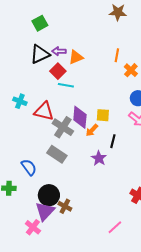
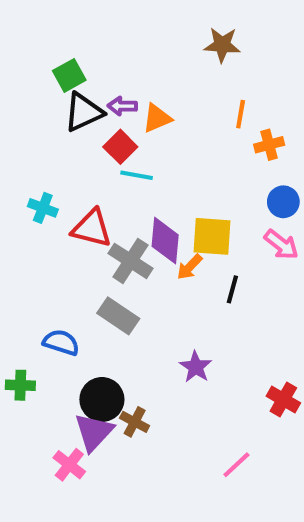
brown star: (118, 12) -> (222, 45), moved
green square: (40, 23) -> (69, 75), moved
orange cross: (131, 70) -> (269, 145), turned 32
yellow square: (103, 115) -> (212, 236), size x1.5
purple star: (99, 158) -> (196, 367), moved
blue semicircle: (29, 167) -> (61, 342), turned -36

